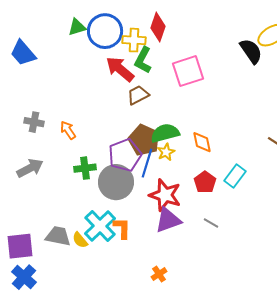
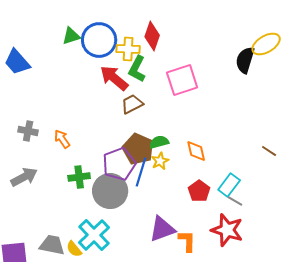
black semicircle: (251, 51) -> (245, 60), turned -128
green semicircle: (165, 133) -> (159, 142), size x0.7
red star: (165, 195) -> (227, 230), moved
gray line: (211, 223) -> (235, 201), moved
orange L-shape: (122, 228) -> (187, 241), moved

